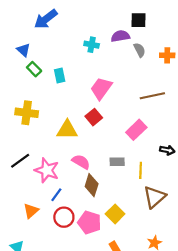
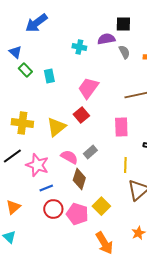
yellow cross: (27, 113) -> (22, 123), moved
yellow triangle: (67, 130) -> (56, 127), turned -40
pink rectangle: (136, 130) -> (121, 127), turned -48
gray rectangle: (117, 162) -> (90, 152), moved, turned -40
blue line: (56, 195) -> (46, 188), turned 32
orange triangle: (31, 211) -> (13, 207), moved

